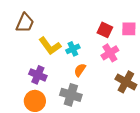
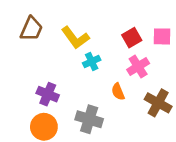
red square: (105, 30) -> (132, 38), turned 35
yellow L-shape: (50, 46) -> (75, 38), moved
orange semicircle: (80, 70) -> (118, 92), moved, turned -56

